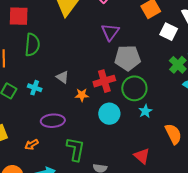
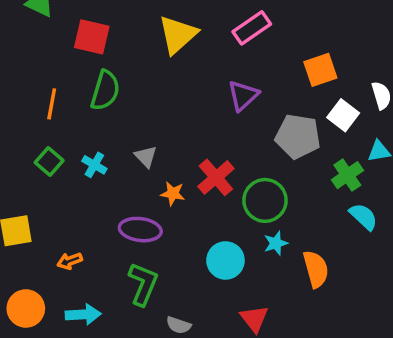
gray pentagon: (128, 58) -> (298, 136), moved
red cross: (104, 81) -> (216, 177), turned -35
cyan circle: (109, 114) -> (225, 260), moved
purple ellipse: (53, 121) -> (140, 230), moved
orange semicircle: (173, 134) -> (316, 269), moved

